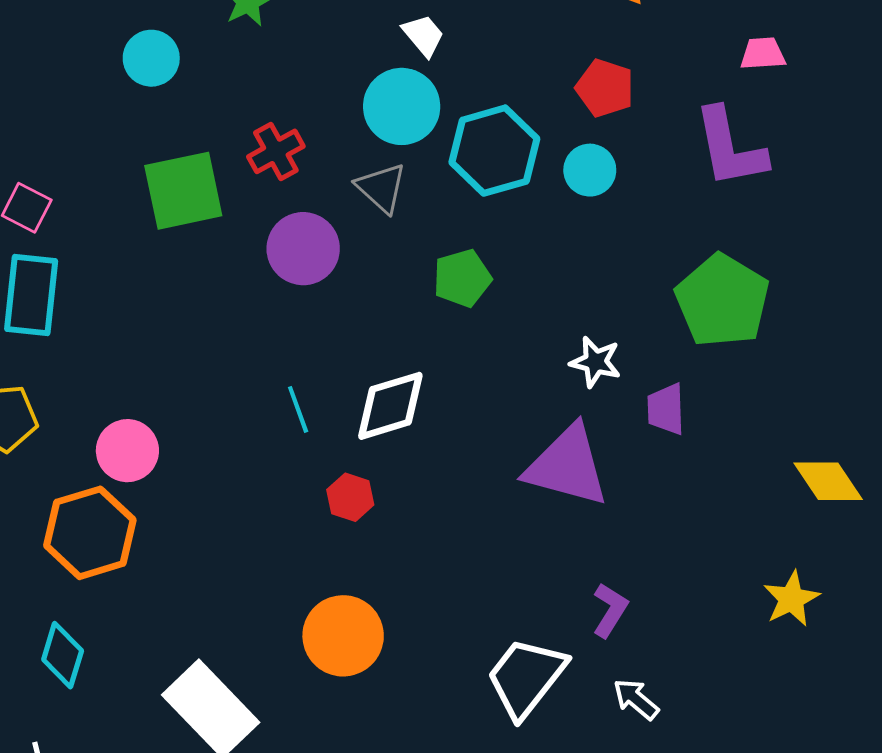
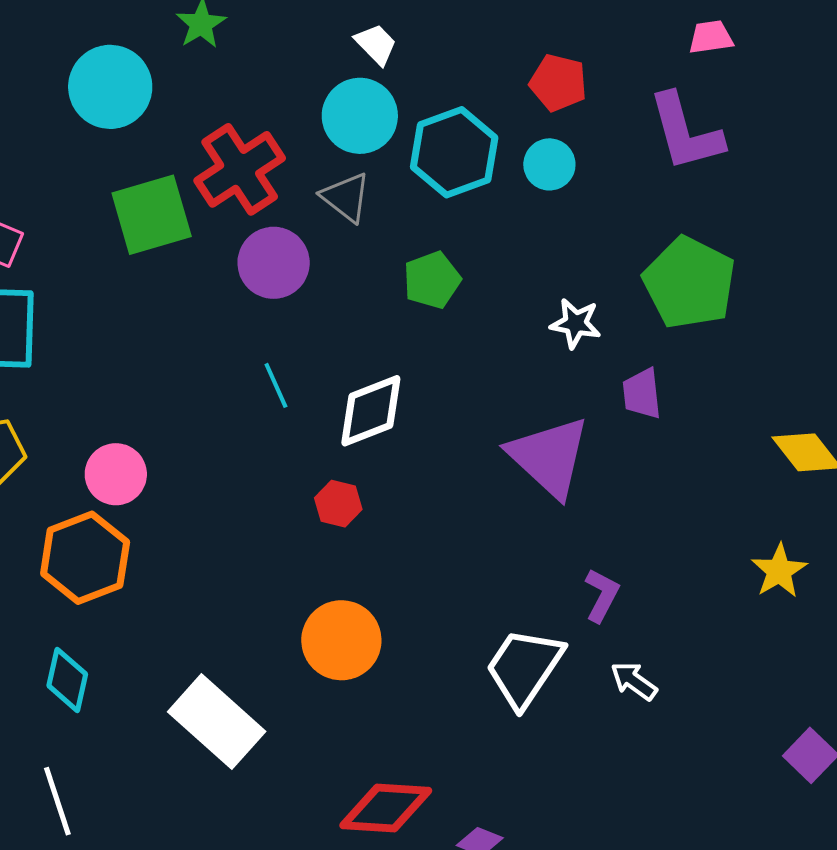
cyan circle: (151, 58) -> (110, 87), size x1.5
red cross: (276, 151) -> (240, 169), size x1.6
white star: (595, 362) -> (576, 323), moved
cyan line: (298, 409) -> (276, 385), moved
purple triangle: (567, 466) -> (549, 457), turned 32

